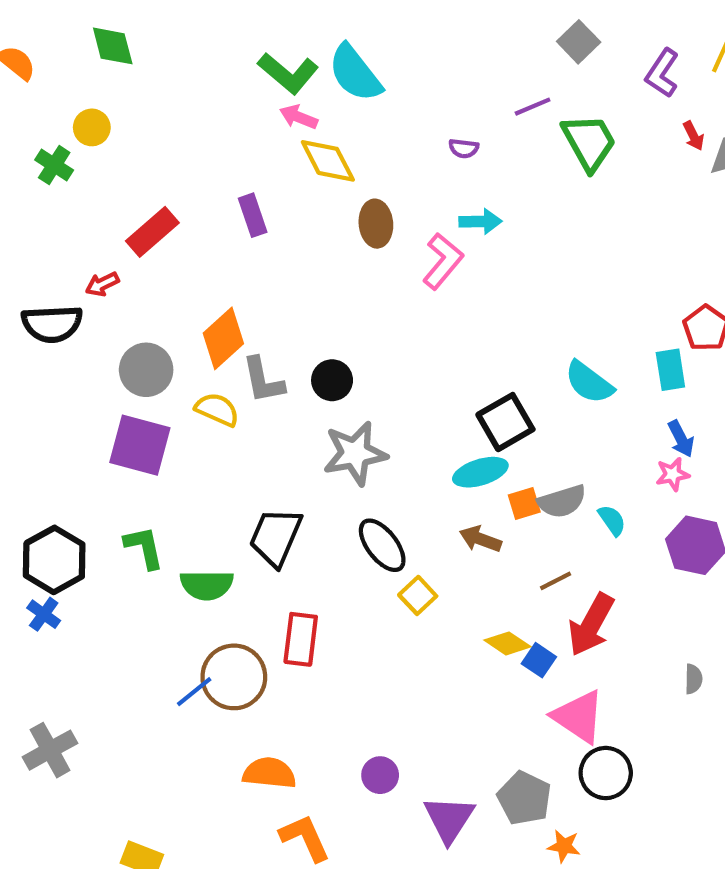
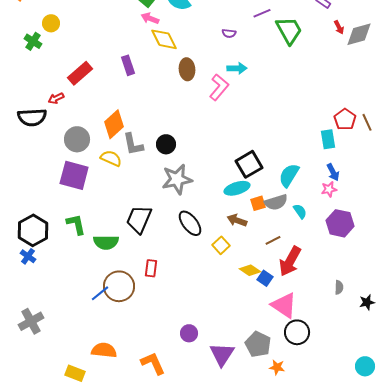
cyan semicircle: (589, 382) -> (289, 175), moved, turned 85
yellow square: (418, 595) -> (221, 245), moved
red rectangle: (301, 639) -> (151, 268), size x0.7
orange semicircle: (269, 773) -> (104, 350), moved

